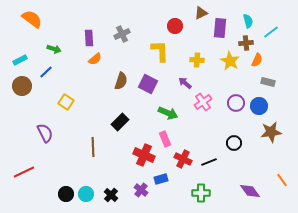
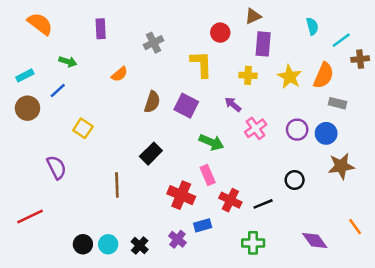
purple rectangle: (220, 28) -> (263, 44), moved
purple rectangle: (89, 38) -> (101, 29), moved
brown cross: (246, 43) -> (360, 59), moved
orange semicircle: (257, 60) -> (324, 75), size x1.5

